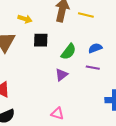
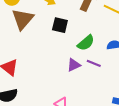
purple line: (93, 68) -> (94, 63), moved

